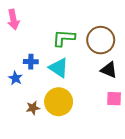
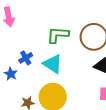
blue cross: (31, 62) -> (26, 58), turned -32

